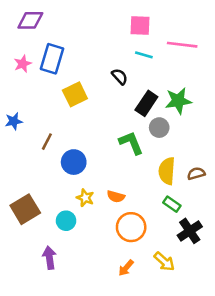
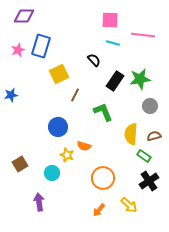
gray circle: (159, 128) -> (150, 106), moved
brown line: (47, 142) -> (75, 95), moved
orange semicircle: (116, 196) -> (84, 146), moved
green rectangle: (172, 204) -> (144, 156), moved
brown square: (25, 209) -> (20, 164), size x0.7

